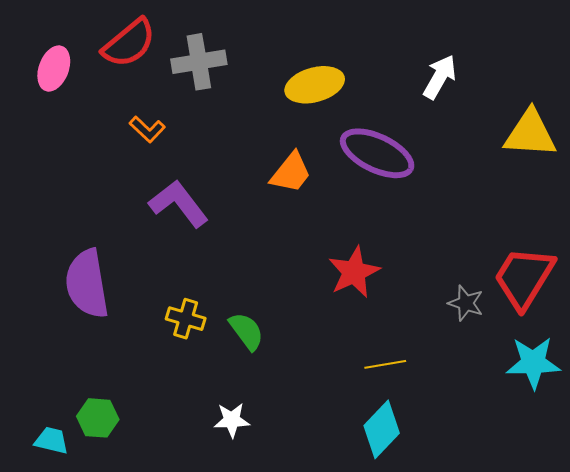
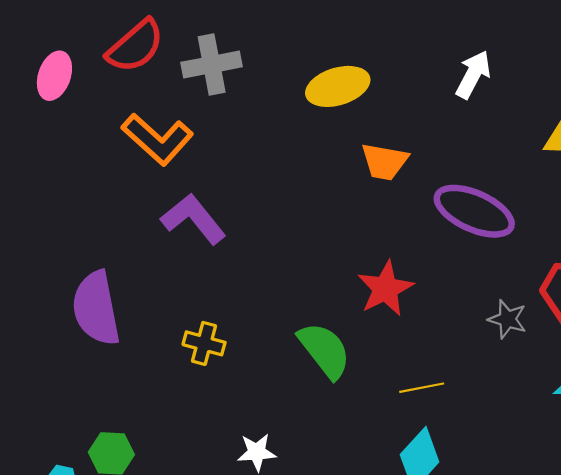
orange L-shape: (147, 129) -> (157, 139), size x1.8
purple ellipse: (377, 153) -> (474, 211), moved
orange trapezoid: (291, 173) -> (384, 162), moved, turned 63
green semicircle: (246, 331) -> (325, 350), moved, size x1.4

